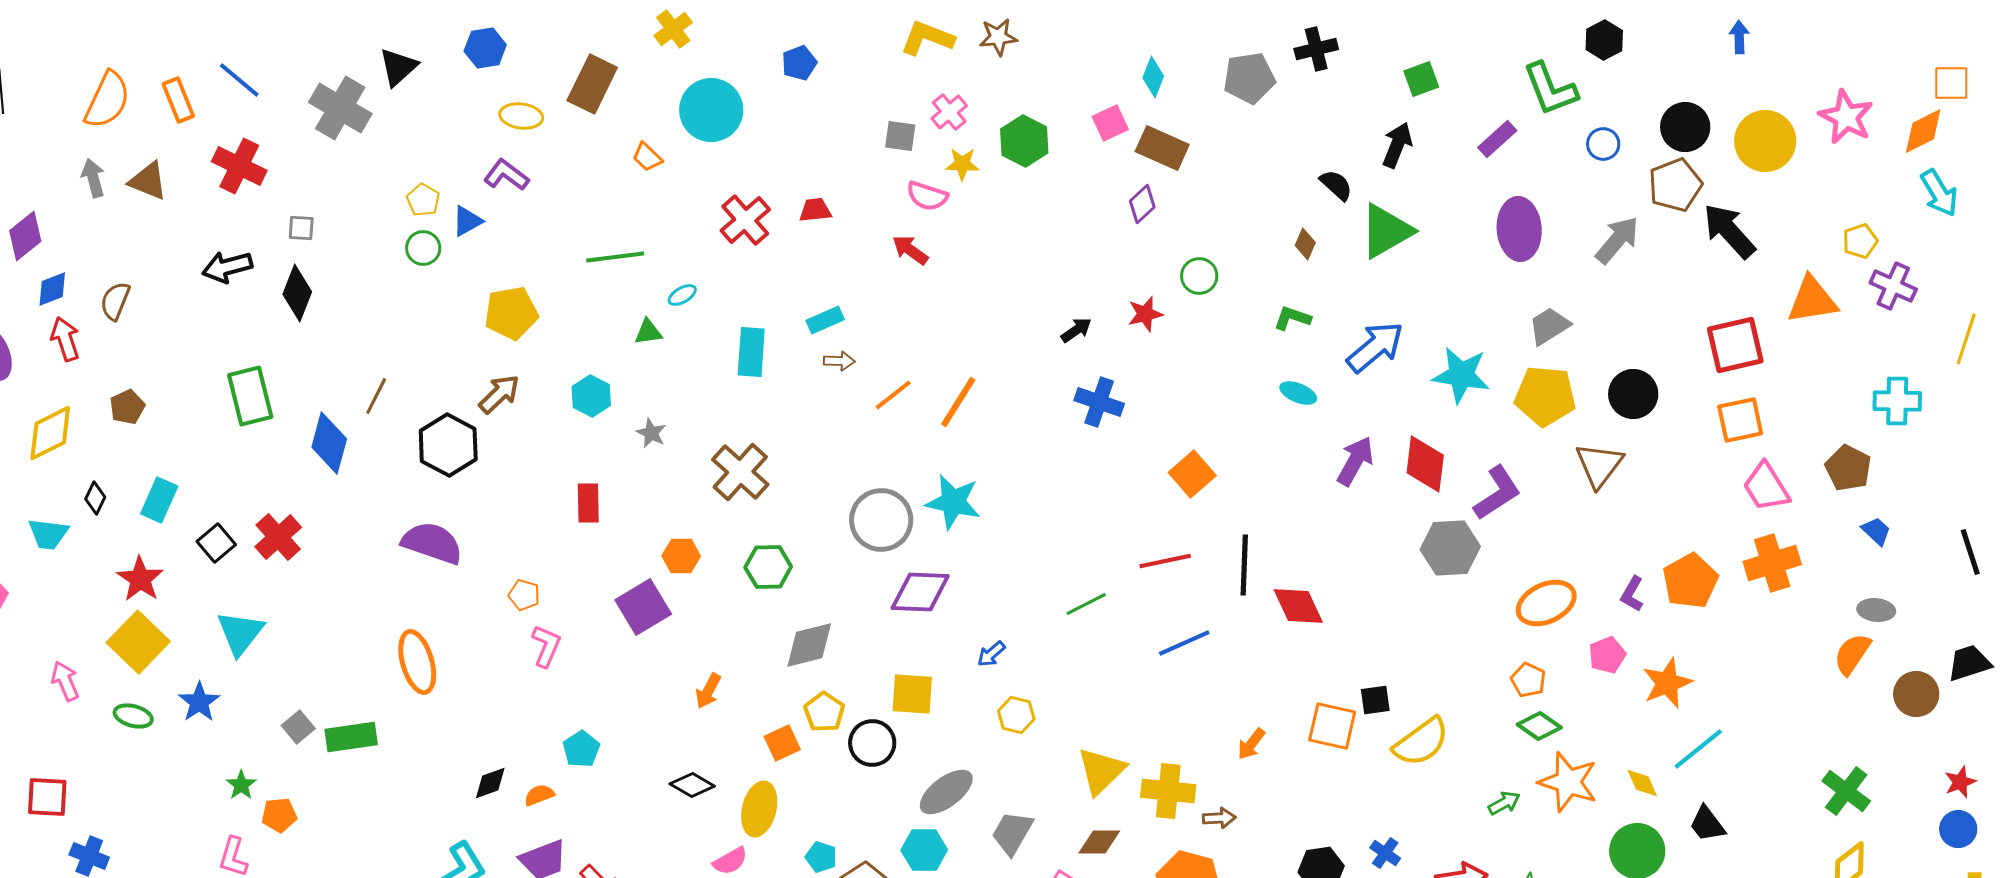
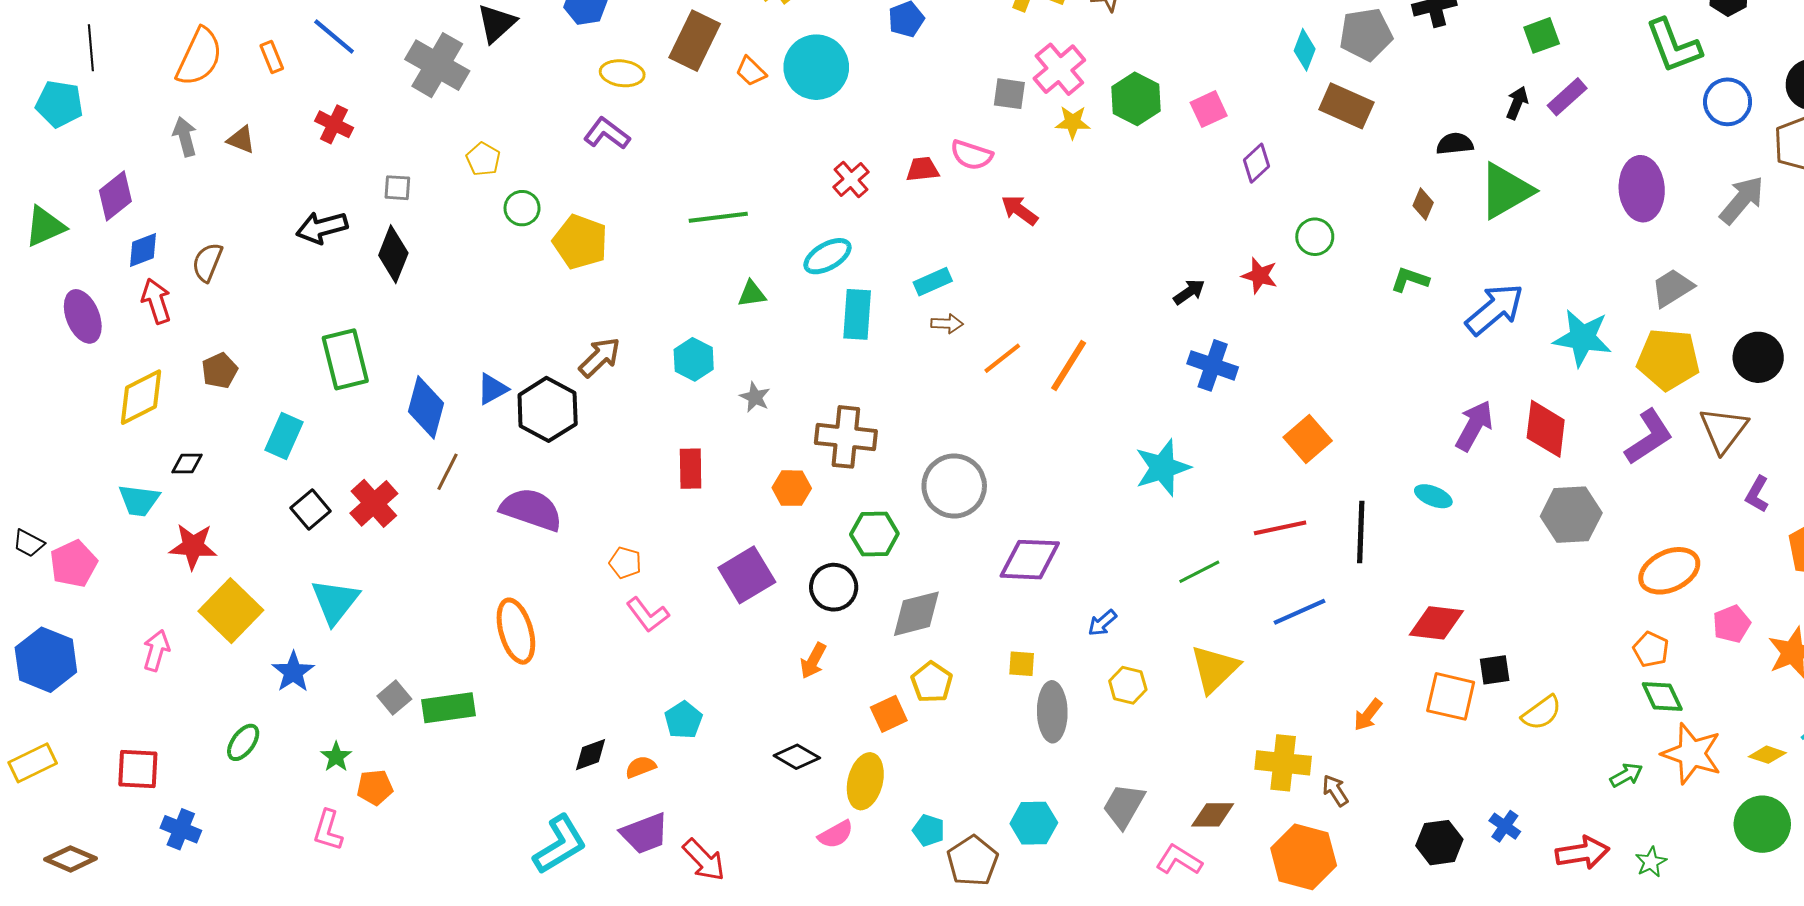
cyan diamond: (1153, 77) -> (1305, 50), moved
orange rectangle: (178, 100) -> (272, 57), size x0.7
pink cross: (949, 112) -> (1059, 69), size x1.4
pink square: (1110, 123) -> (1209, 109), moved
purple rectangle: (1497, 139) -> (1567, 97), moved
blue circle: (1603, 144) -> (1728, 102), size x1.4
black arrow: (1397, 145) -> (1517, 103), size x0.7
brown rectangle: (1162, 148) -> (1346, 106), moved
orange trapezoid: (647, 157) -> (751, 71), moved
red cross: (239, 166) -> (334, 124), size x0.7
brown triangle: (148, 181) -> (241, 140), size x0.7
black semicircle: (1336, 185) -> (1455, 144), turned -48
pink semicircle: (927, 196) -> (972, 155), moved
yellow pentagon: (423, 200) -> (483, 159), moved
red cross: (745, 220) -> (851, 180), size x0.7
blue triangle: (467, 221) -> (492, 389), moved
cyan ellipse: (682, 295) -> (827, 256), moved, size x1.6
yellow pentagon: (511, 313) -> (580, 242), moved, turned 30
red star: (1145, 314) -> (1260, 276), turned 30
cyan ellipse: (1298, 393) -> (1433, 496), moved
brown line: (376, 396) -> (447, 472), moved
brown cross: (740, 472) -> (846, 437), turned -36
purple L-shape: (1497, 493) -> (1649, 437), moved
black diamond: (95, 498) -> (187, 464), turned 64
cyan rectangle: (159, 500) -> (284, 436), moved
cyan star: (953, 502) -> (1163, 468), moved, turned -30
gray circle: (881, 520) -> (954, 486), moved
orange hexagon: (681, 556) -> (792, 488), moved
red star: (140, 579) -> (193, 546), moved, turned -30
purple L-shape: (1632, 594) -> (1757, 494), moved
red diamond: (1298, 606) -> (1436, 623), moved, turned -58
pink L-shape: (546, 646) -> (648, 615), turned 120
pink arrow: (65, 681) -> (156, 650), turned 39
yellow square: (912, 694) -> (1022, 664), size x0.6
green ellipse: (133, 716) -> (243, 742), moved, turned -69
green diamond: (1539, 726) -> (1662, 696), turned 30
yellow semicircle: (1421, 742) -> (1542, 713), size x0.7
black circle: (872, 743) -> (834, 587), moved
yellow triangle: (1101, 771) -> (1215, 669), moved
yellow diamond: (1642, 783) -> (1767, 755), turned -48
gray ellipse: (946, 792) -> (1052, 712), moved, turned -54
brown arrow: (1219, 818) -> (1335, 790), turned -120

